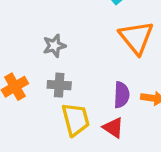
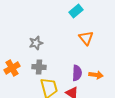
orange triangle: (136, 37) -> (86, 38), size x0.7

